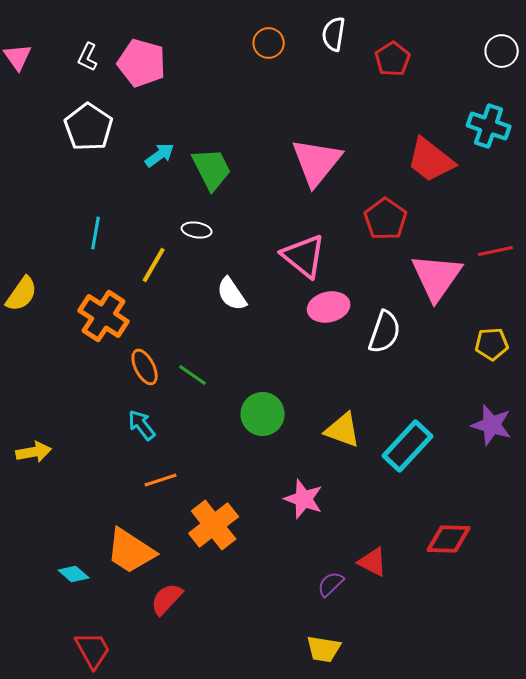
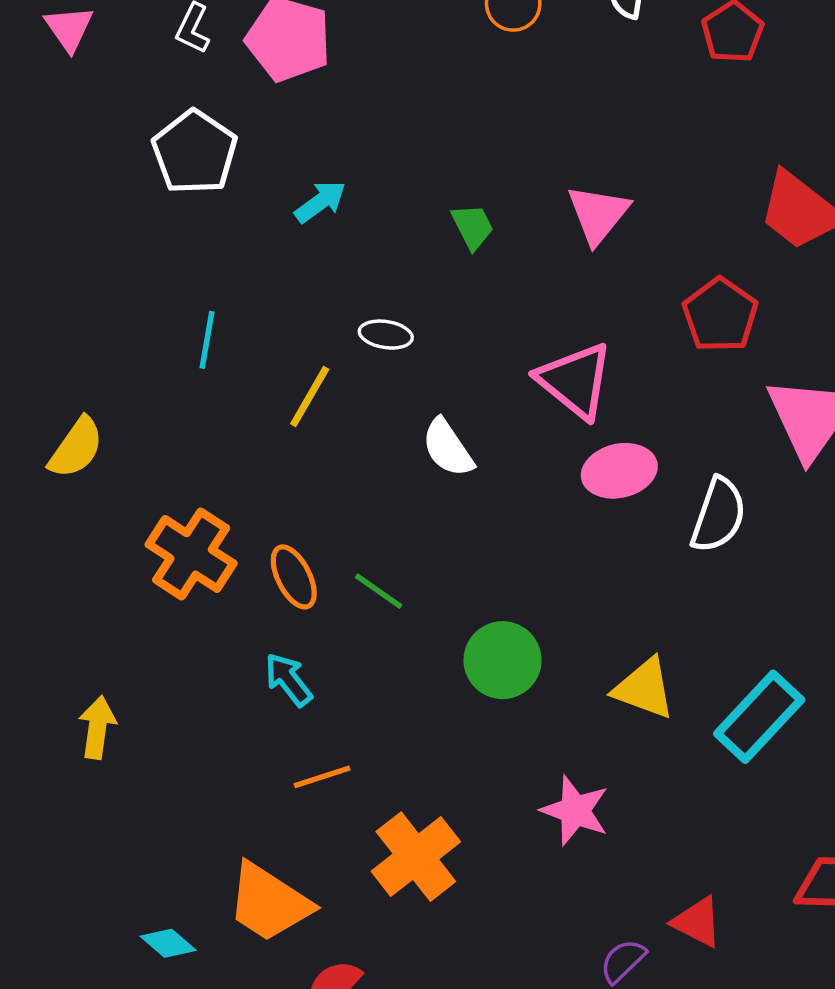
pink triangle: (317, 162) -> (598, 214), size x0.7
green trapezoid: (212, 169) -> (472, 227), moved, size x0.6
orange cross: (104, 316) -> (191, 554), moved
yellow arrow: (34, 452) -> (97, 727), turned -72

